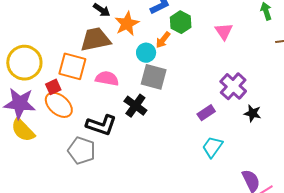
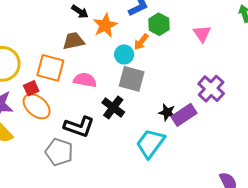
brown trapezoid: (95, 39) -> (74, 41), size x0.7
purple rectangle: (206, 113) -> (184, 115), size x1.4
black star: (253, 113) -> (167, 112), moved
cyan trapezoid: (212, 147) -> (150, 143), moved, size x1.4

